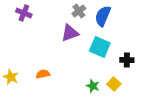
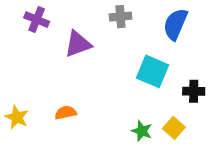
gray cross: (79, 11) -> (120, 17), turned 32
blue semicircle: (103, 16) -> (175, 24), moved
purple triangle: (70, 33) -> (78, 44), moved

